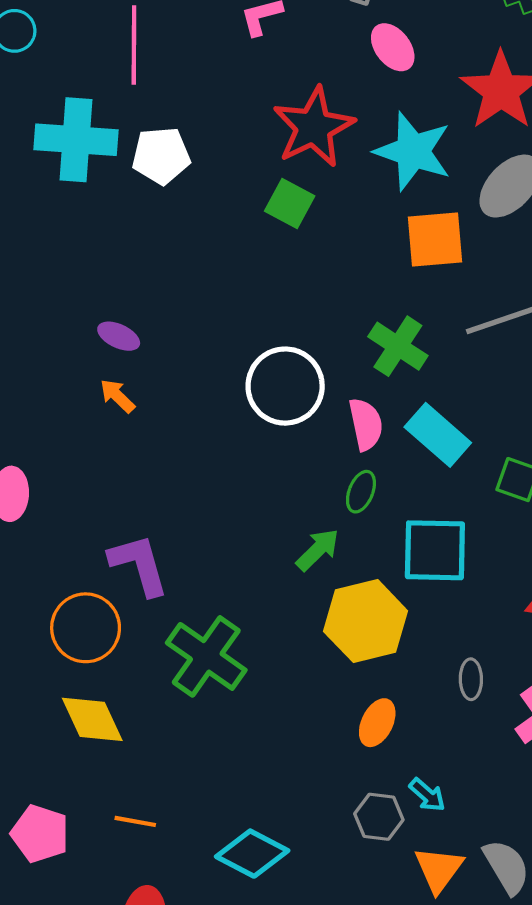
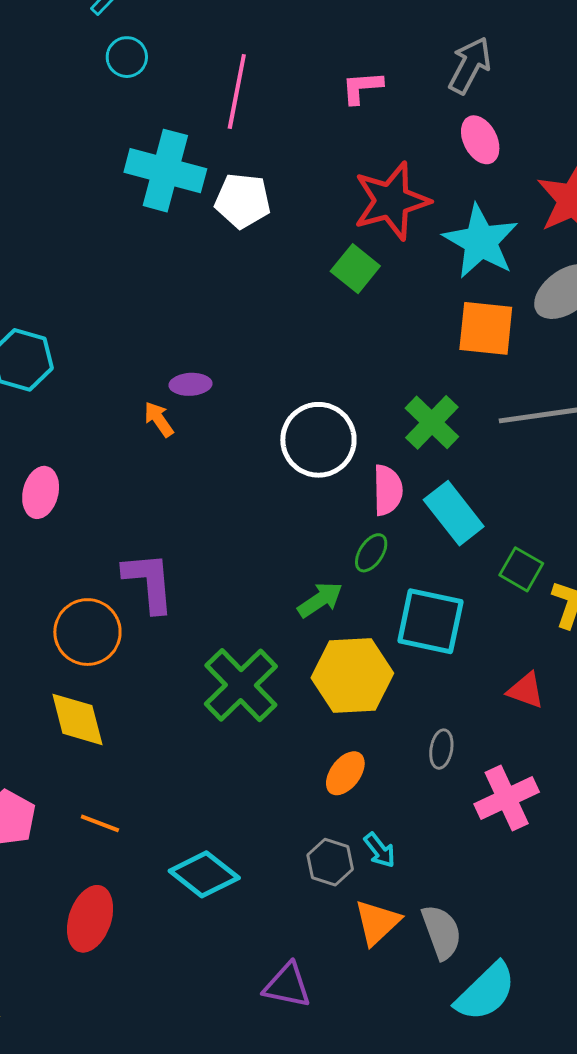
purple ellipse: (119, 336) -> (191, 384), moved, turned -39
green cross: (206, 656) -> (241, 685), moved

